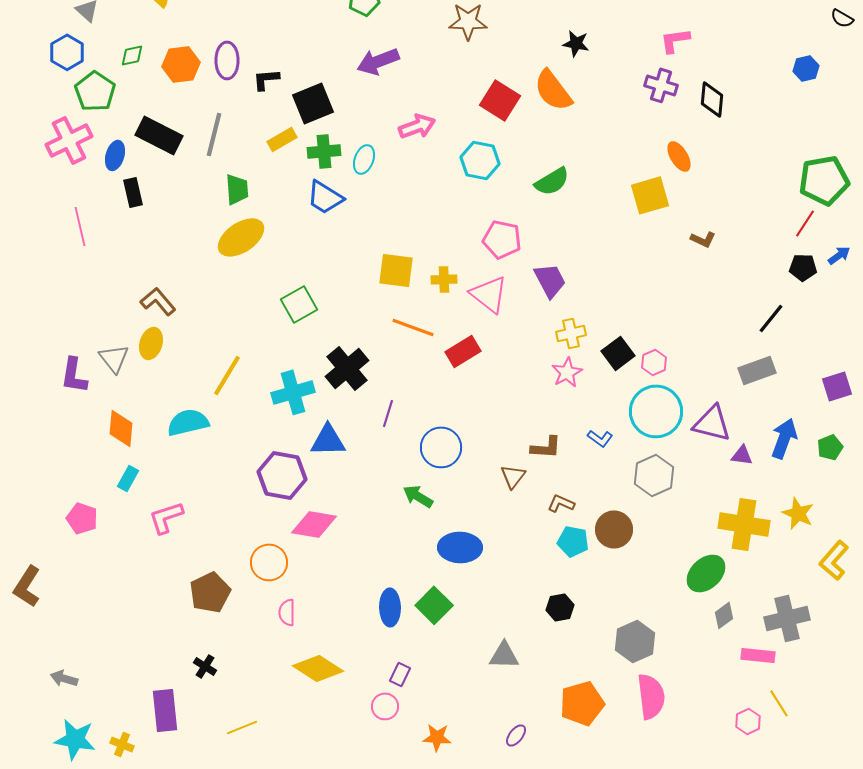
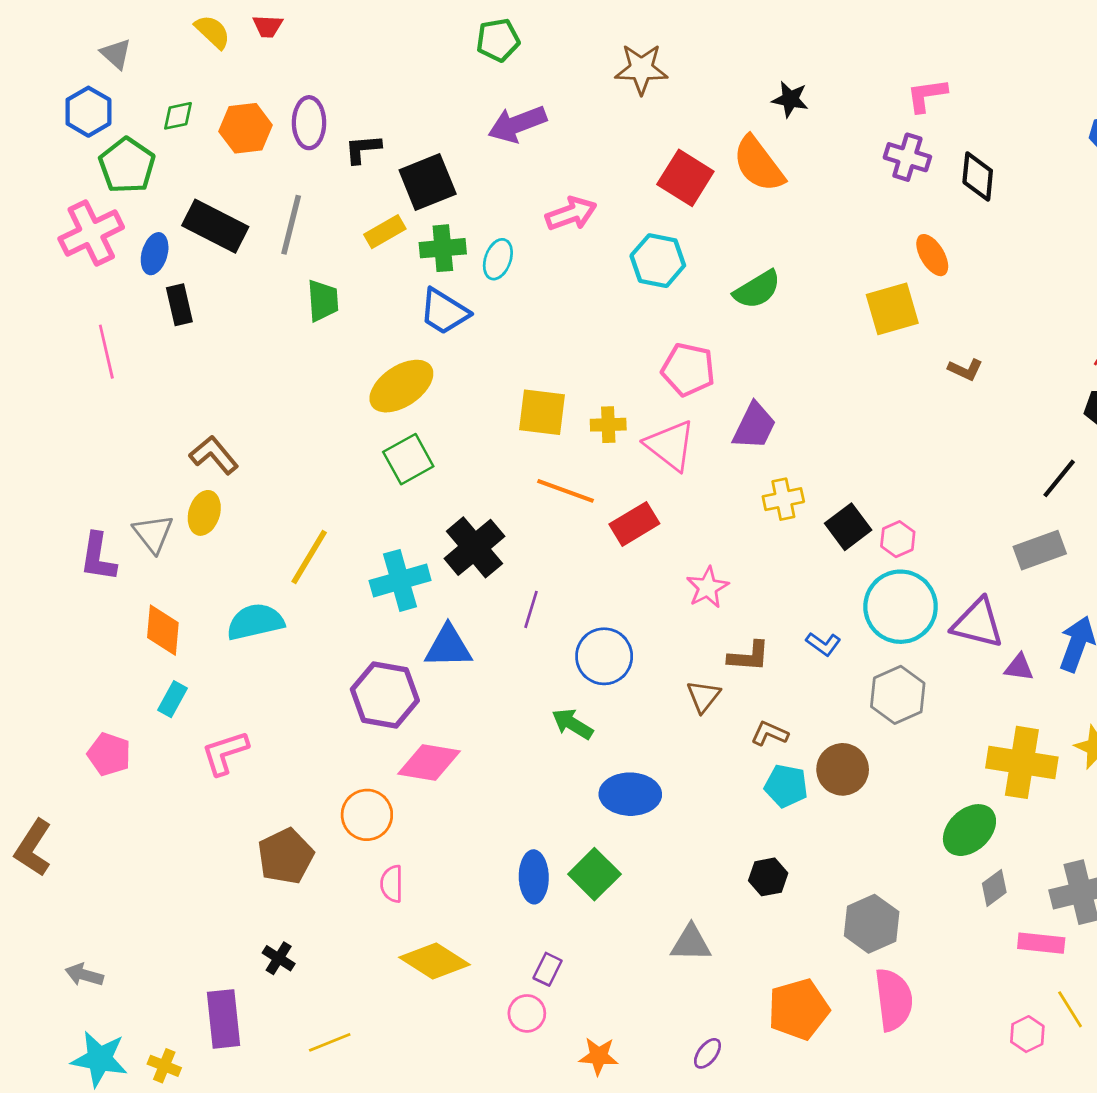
yellow ellipse: (241, 237) -> (401, 386), moved
purple trapezoid: (550, 280) -> (754, 426), turned 54
pink star: (567, 372) -> (707, 587), moved

